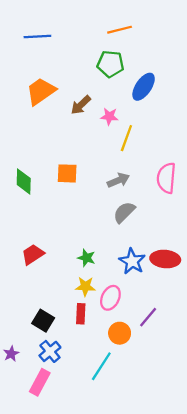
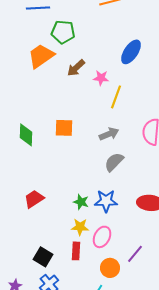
green pentagon: (110, 64) -> (63, 32), moved
blue star: (132, 261) -> (106, 201), moved, turned -30

